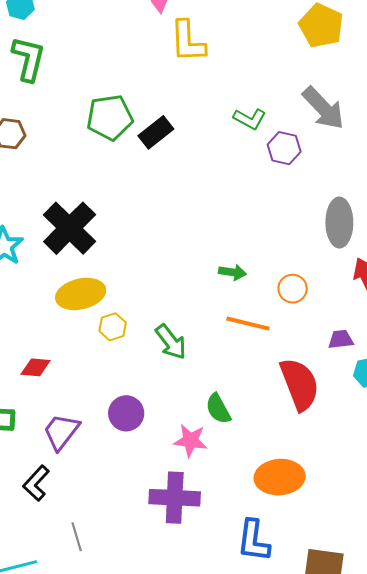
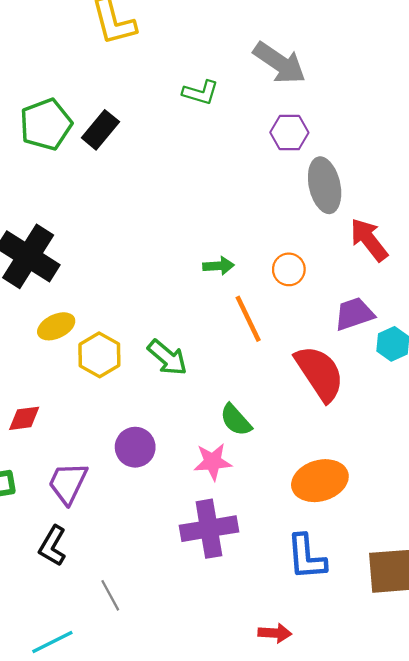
purple hexagon: (284, 148) -> (289, 133), moved
yellow ellipse: (81, 294) -> (56, 326), size x0.7
orange line: (248, 324) -> (248, 319), turned 63
yellow hexagon: (113, 327) -> (99, 355), size x1.4
purple trapezoid: (341, 339) -> (354, 314), size x1.4

